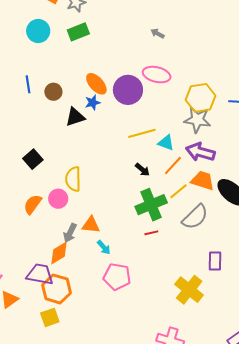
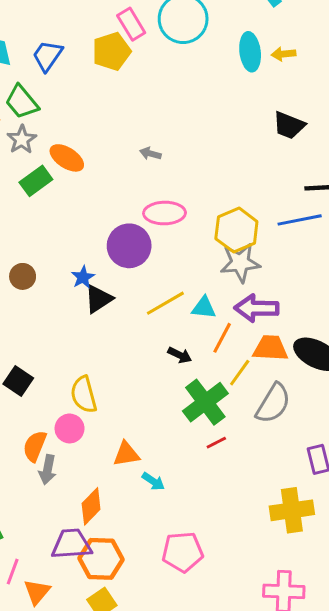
orange ellipse: (96, 84) -> (67, 158), moved
black triangle: (75, 117) -> (98, 299), moved
gray arrow: (70, 233) -> (48, 470), moved
pink pentagon: (117, 277) -> (183, 552), moved
yellow cross: (189, 290) -> (292, 510), turned -32

